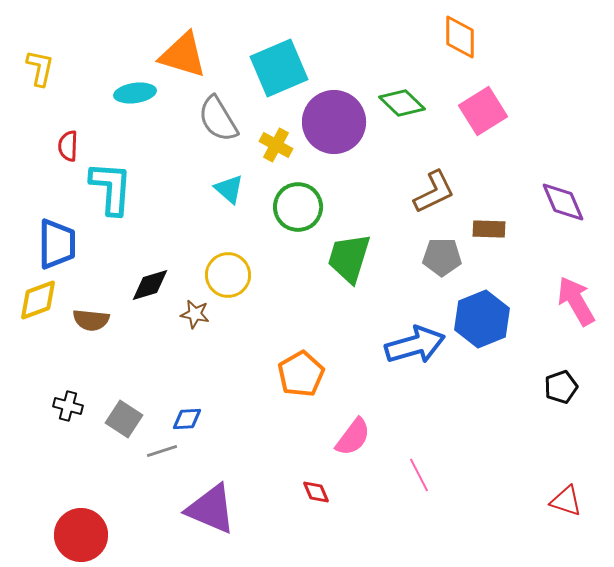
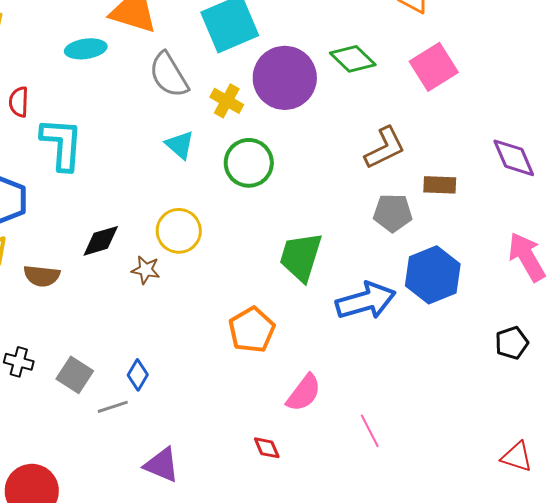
green trapezoid: (349, 258) -> (301, 257), moved
blue diamond: (187, 419) -> (138, 375), turned -56
purple triangle: (211, 509) -> (162, 465), size x0.7

